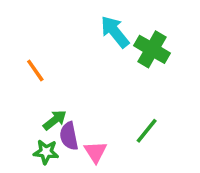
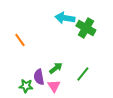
cyan arrow: (115, 32) -> (65, 18), turned -42
green arrow: (55, 120) -> (56, 68), moved

